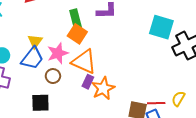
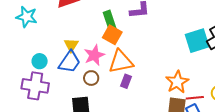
cyan square: (161, 27) -> (197, 41), moved, turned -30
orange triangle: (84, 62) -> (121, 62), turned -32
orange star: (103, 88) -> (177, 82), moved

